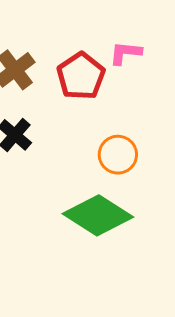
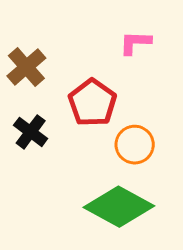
red pentagon: (81, 76) -> (92, 103), moved

